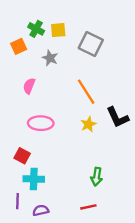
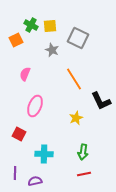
gray star: (50, 58) -> (52, 50), moved
pink ellipse: (41, 123) -> (35, 106), turned -70
yellow star: (88, 124) -> (76, 118), moved
cyan cross: (34, 179) -> (44, 154), moved
red line: (88, 207) -> (84, 174), moved

